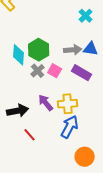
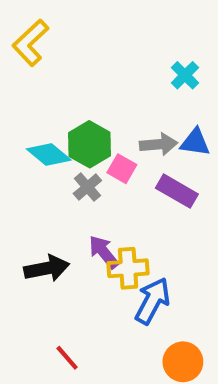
cyan diamond: (19, 55) -> (49, 154), turned -55
pink square: (55, 71) -> (122, 169), moved
yellow cross: (68, 104) -> (128, 268), moved
red line: (30, 135) -> (67, 358), moved

